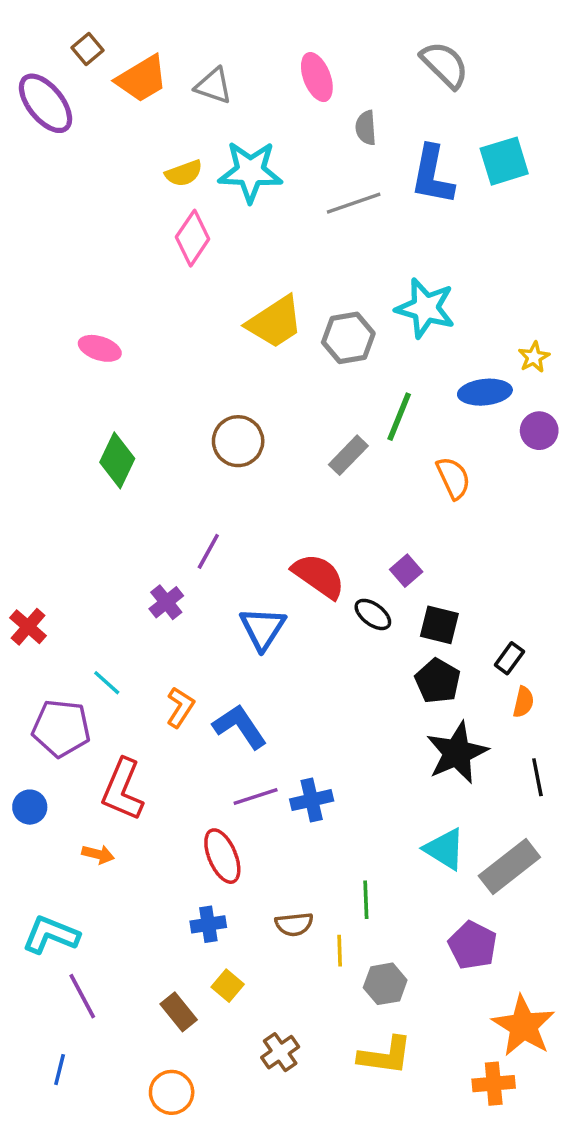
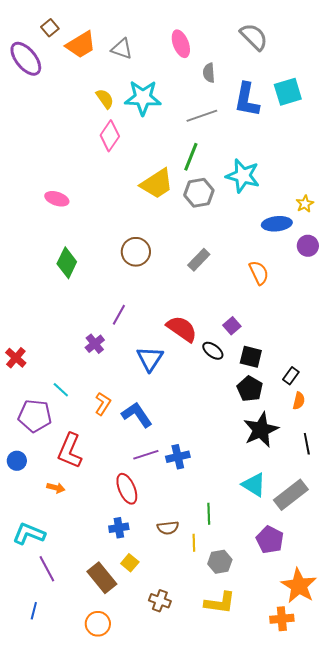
yellow semicircle: (184, 173) -> (105, 99), turned -105
green line: (399, 417) -> (191, 157), moved
brown rectangle: (179, 1012) -> (102, 578), size x1.4
brown cross: (280, 1052) -> (160, 601), turned -35

